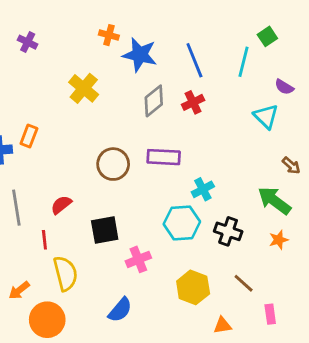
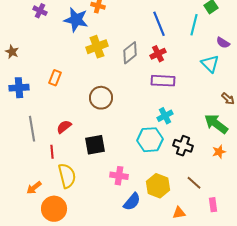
blue star: (140, 55) -> (76, 20), moved
yellow cross: (84, 88) -> (97, 47), moved, turned 30
orange rectangle: (29, 136) -> (55, 78), moved
purple rectangle: (164, 157) -> (163, 81), moved
pink cross: (138, 259) -> (119, 176), moved, turned 30
blue semicircle: (120, 310) -> (132, 202), moved

